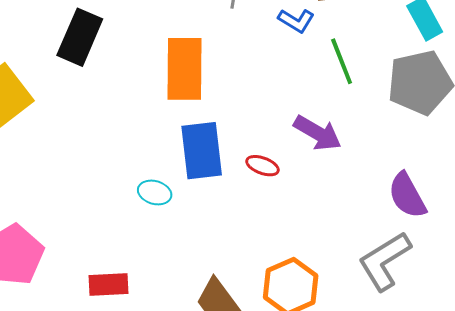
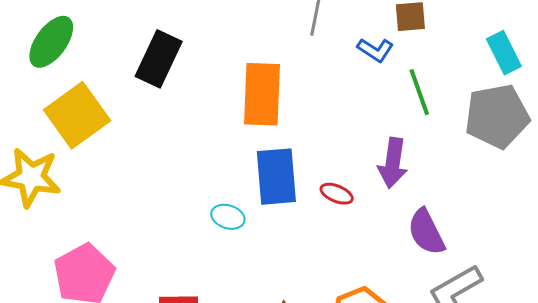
purple arrow: (318, 133) -> (393, 163), turned 66
purple semicircle: (407, 195) -> (426, 232), moved

